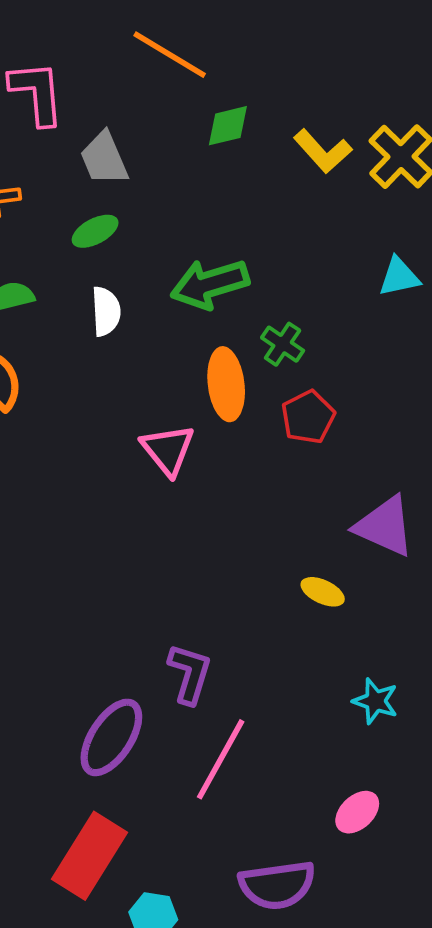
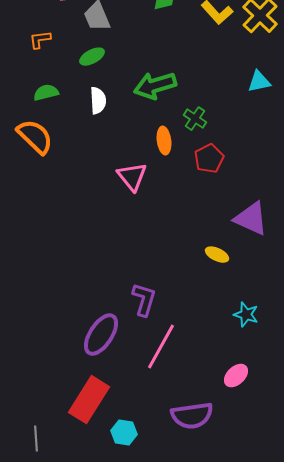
orange ellipse: (226, 384) -> (164, 141), size x0.7

